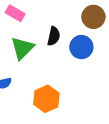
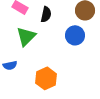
black semicircle: (54, 36) -> (46, 14), moved

